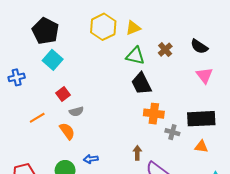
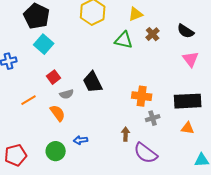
yellow triangle: (133, 28) -> (136, 14), moved
black trapezoid: (141, 84) -> (93, 82), moved
gray cross: (172, 132) -> (153, 118), moved, turned -32

